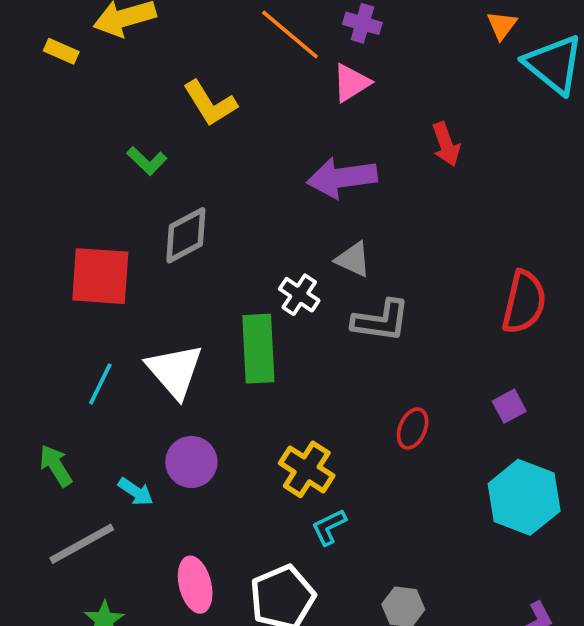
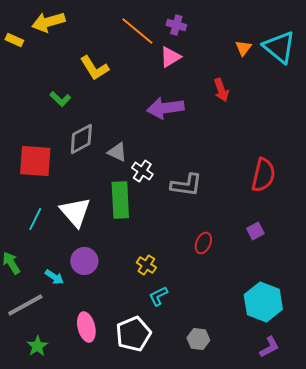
orange triangle: (502, 25) -> (243, 48), moved
gray triangle: (353, 259) -> (117, 152), moved
yellow cross: (307, 469) -> (146, 265), size x0.7
cyan hexagon: (524, 497) -> (263, 302), moved

